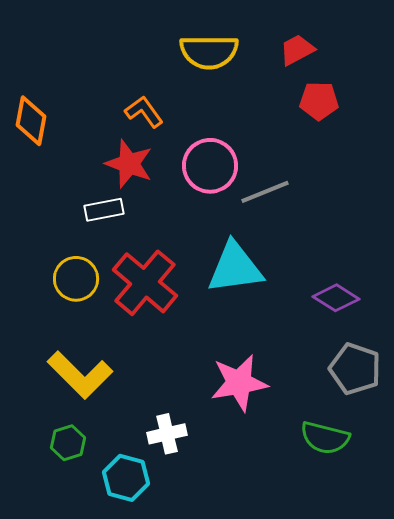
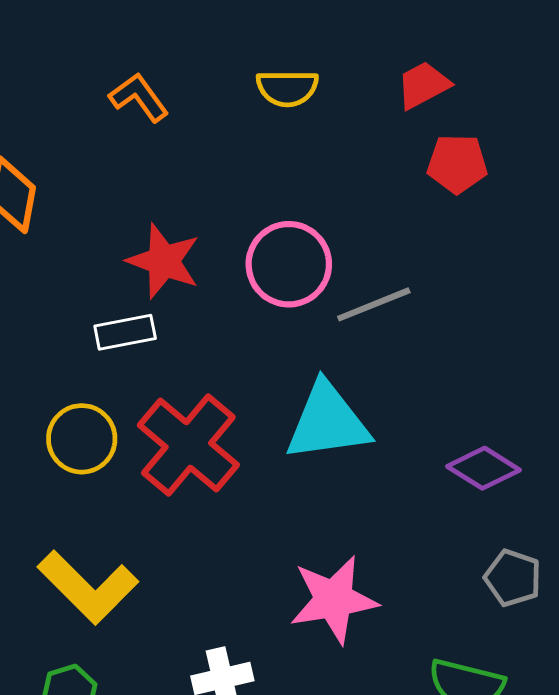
yellow semicircle: (209, 52) -> (287, 88), size x0.7
orange L-shape: (144, 112) -> (139, 97), moved
gray pentagon: (355, 369) -> (513, 578), size x0.7

